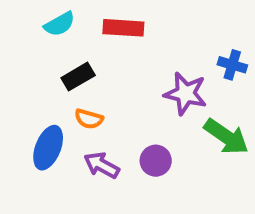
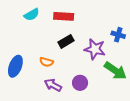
black rectangle: (78, 77) -> (66, 41), moved
blue ellipse: (48, 148) -> (15, 66), moved

